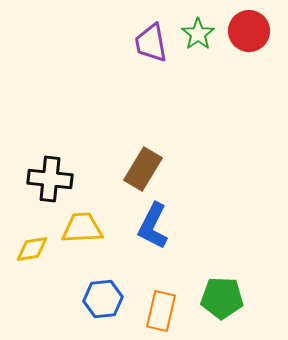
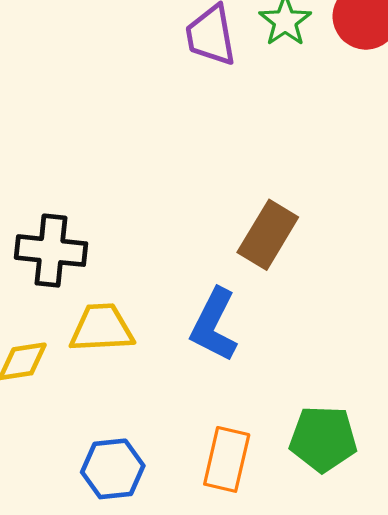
brown rectangle: (143, 169) -> (268, 235), moved
blue hexagon: (103, 299) -> (113, 469), moved

